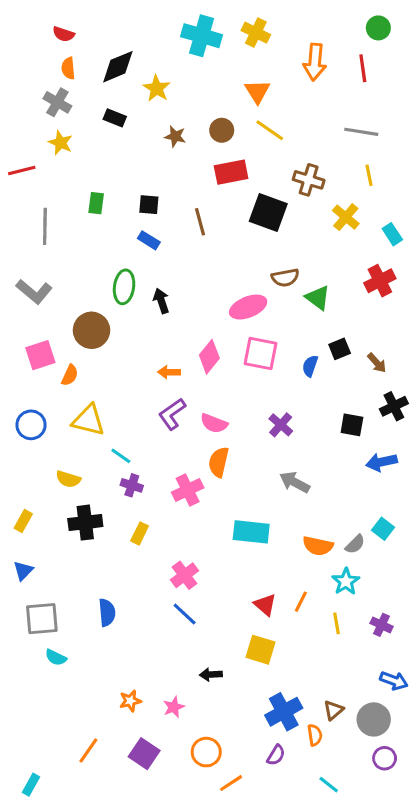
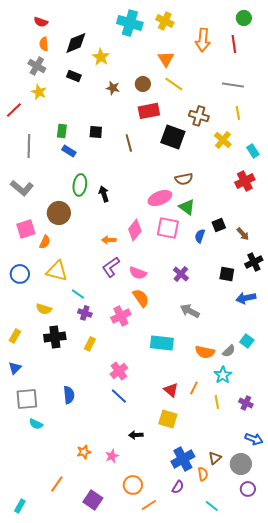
red line: (22, 171) -> (14, 110), turned -30
blue rectangle: (149, 240) -> (69, 151), moved
green triangle: (318, 298) -> (187, 207), moved
orange semicircle: (219, 462) -> (141, 298), turned 132
purple square: (144, 754) -> (93, 500), moved

